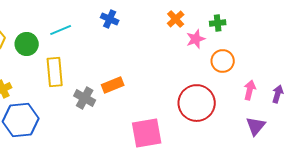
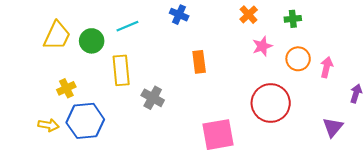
pink star: (196, 39) -> (262, 46), moved
orange rectangle: (113, 85) -> (199, 62), moved, turned -75
pink arrow: (250, 90) -> (326, 67), moved

